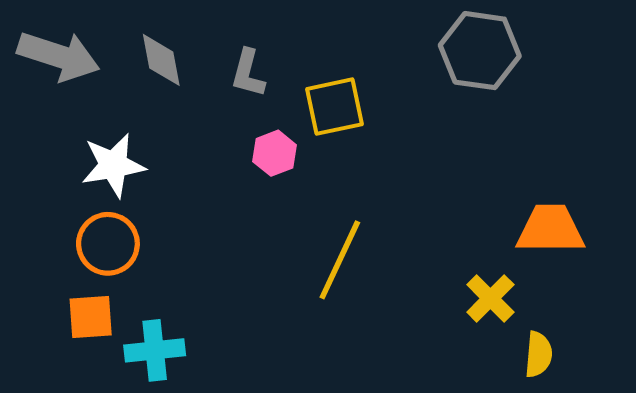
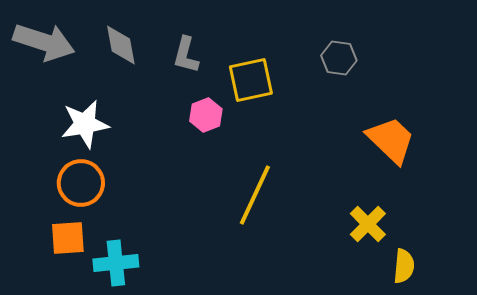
gray hexagon: (480, 51) -> (339, 58), moved, size x0.6
orange trapezoid: (550, 229) -> (391, 140), moved, turned 44

